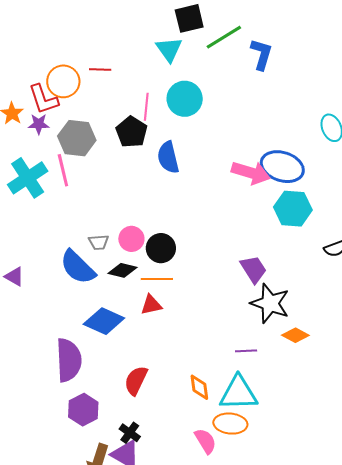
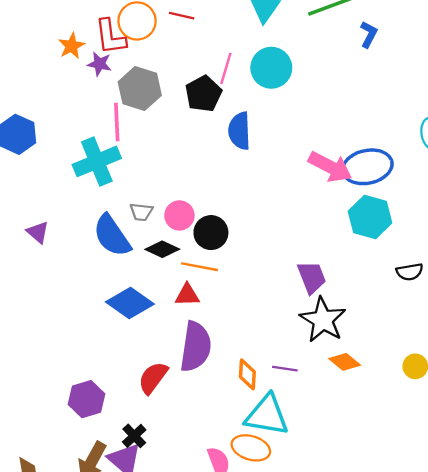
blue L-shape: (261, 54) -> (369, 34), size x0.7
blue ellipse: (282, 167) -> (367, 167), turned -42
cyan cross: (28, 178) -> (97, 161), moved
purple semicircle: (69, 360) -> (196, 347), moved
orange diamond: (199, 387) -> (247, 374), moved

